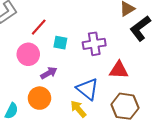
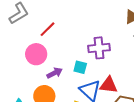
cyan square: (60, 43) -> (80, 67), moved
red triangle: (119, 70) -> (109, 85), moved

